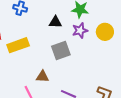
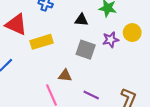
purple star: (80, 30) -> (111, 40), moved
gray square: (61, 50) -> (86, 50), turned 36

